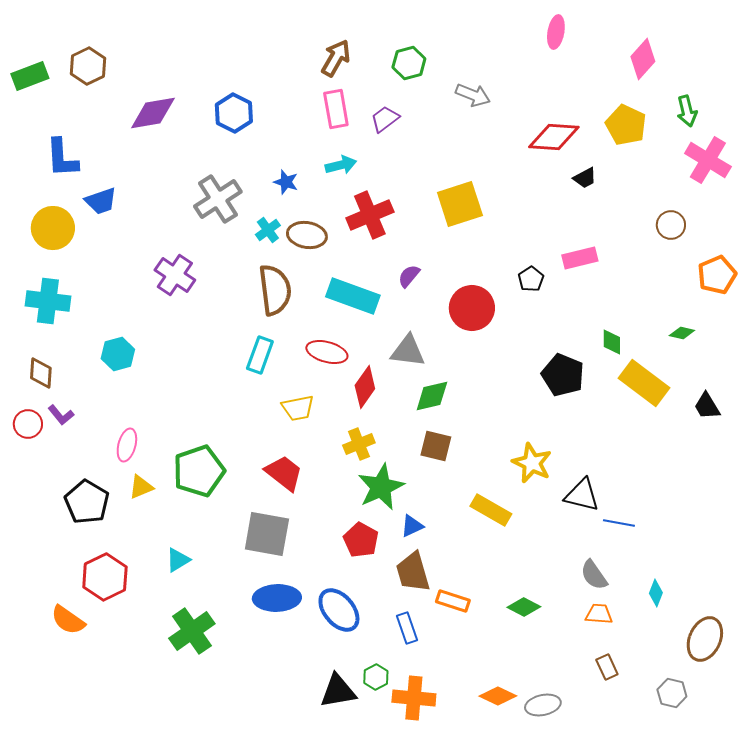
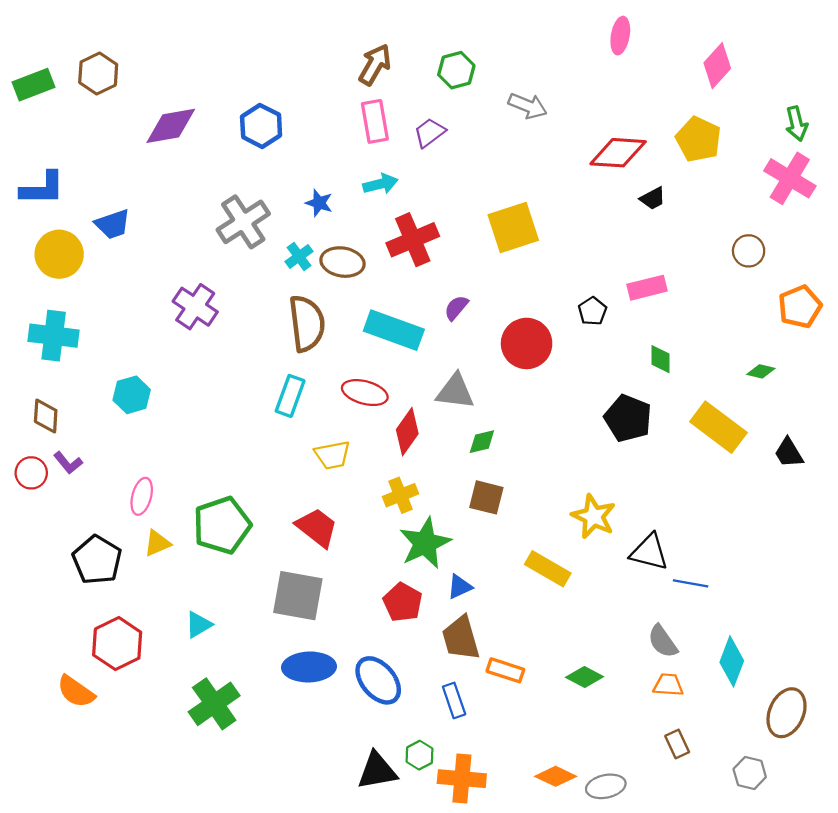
green arrow: (687, 111) -> (797, 124), moved
blue L-shape: (62, 158) -> (42, 188), moved, turned -87
green diamond: (612, 342) -> (660, 359), moved
green diamond: (432, 396) -> (482, 442), size x0.7
cyan diamond: (656, 593) -> (732, 661), size x1.6

